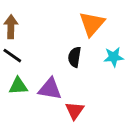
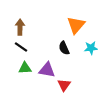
black semicircle: (75, 57) -> (64, 48), turned -32

